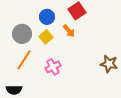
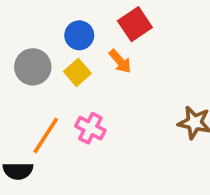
orange line: (24, 60) -> (46, 136), moved
pink cross: (53, 67) -> (90, 128), turned -35

